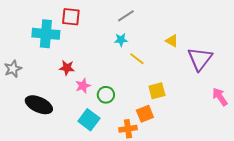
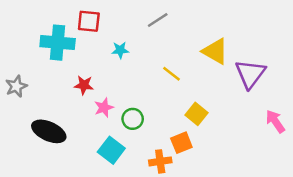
cyan star: (121, 40) -> (120, 50), moved
yellow triangle: (172, 41) -> (215, 51), size x1.6
yellow square: (157, 91) -> (196, 114), turned -36

